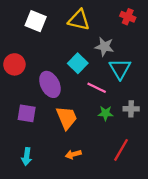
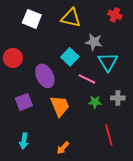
purple square: (27, 113) -> (24, 102), turned -30
red line: (121, 150) -> (109, 135), turned -45
orange arrow: (73, 154) -> (63, 148), moved, turned -32

